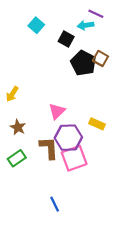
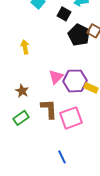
yellow arrow: (12, 94) -> (25, 47), moved, turned 136
purple hexagon: (68, 138) -> (75, 81), moved
blue line: (55, 204) -> (62, 157), moved

